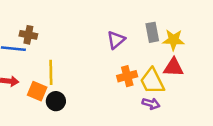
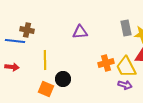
purple triangle: (116, 40) -> (80, 32), moved, turned 35
orange square: (37, 91) -> (46, 89), moved
black circle: (56, 101) -> (63, 79), moved

